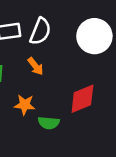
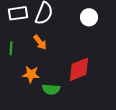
white circle: (94, 36) -> (89, 17), size x0.6

